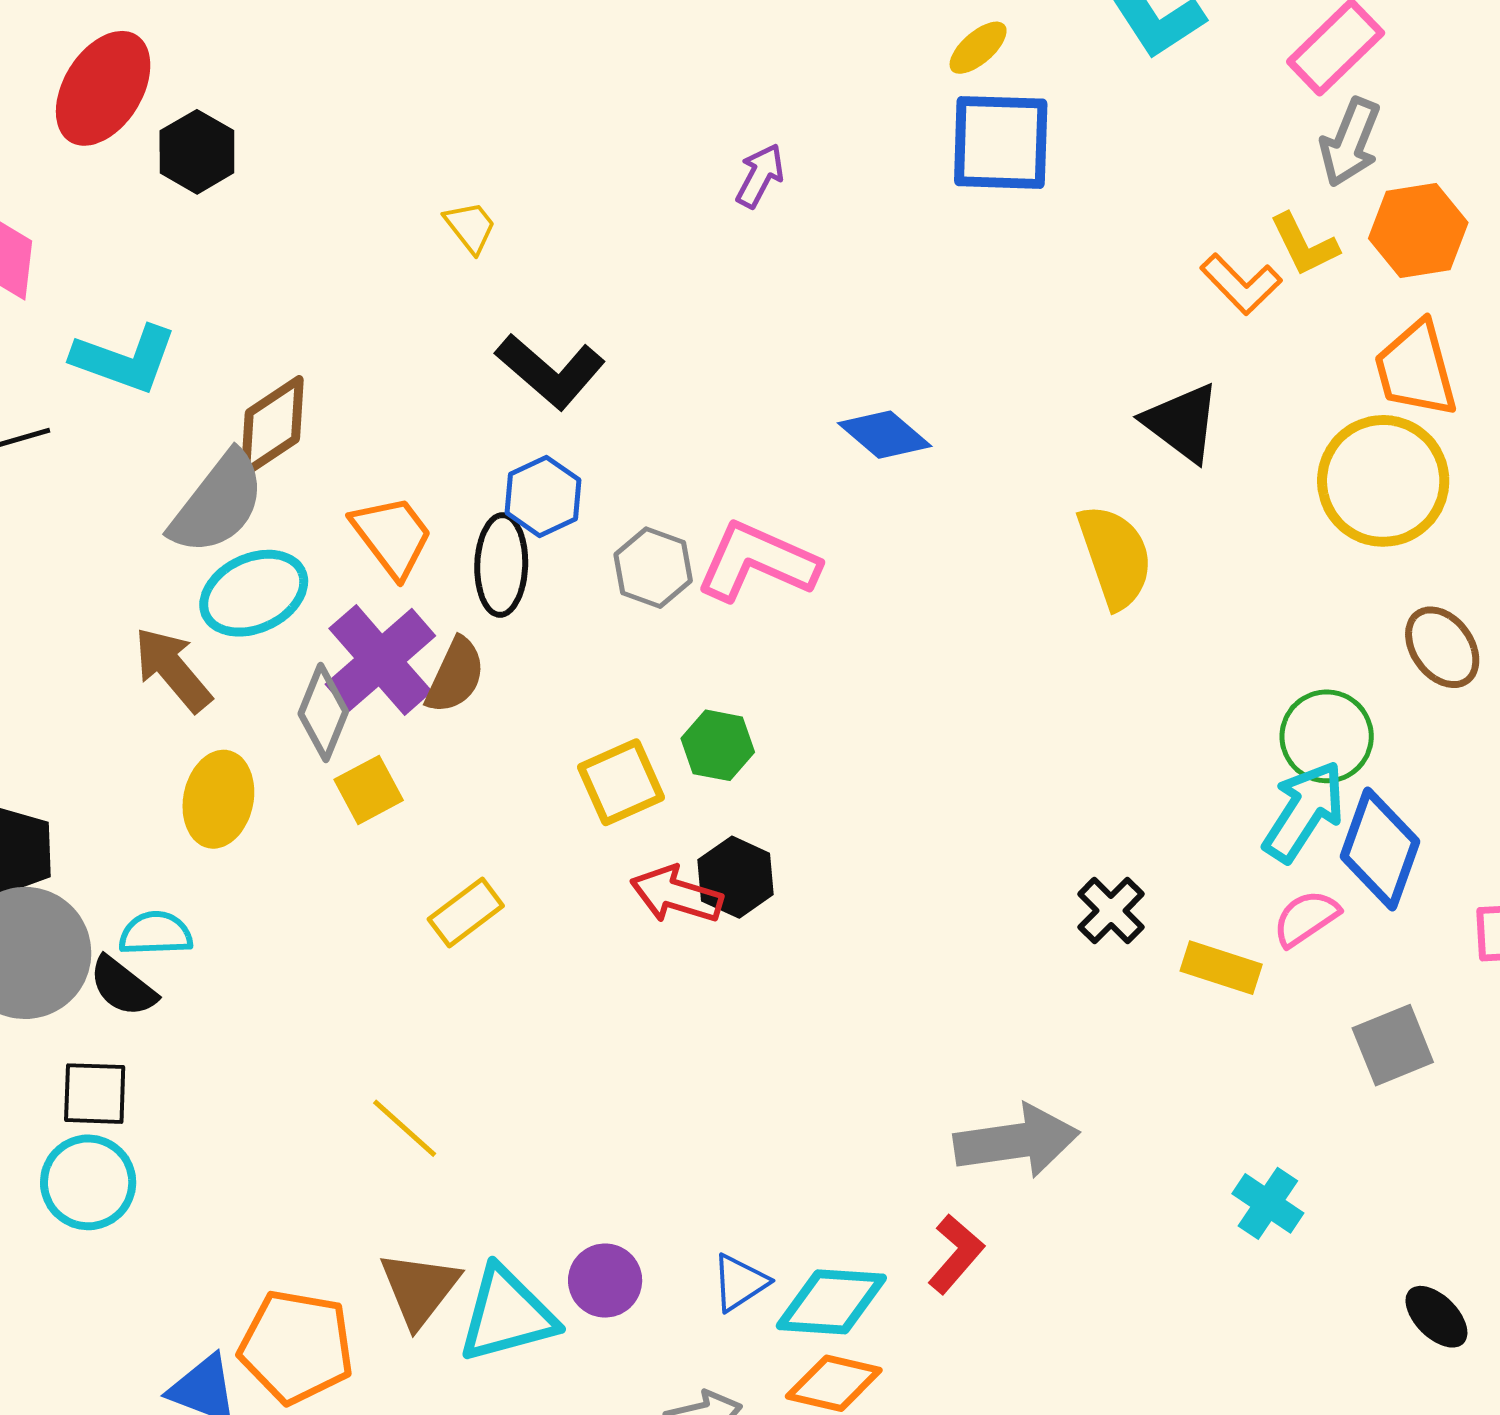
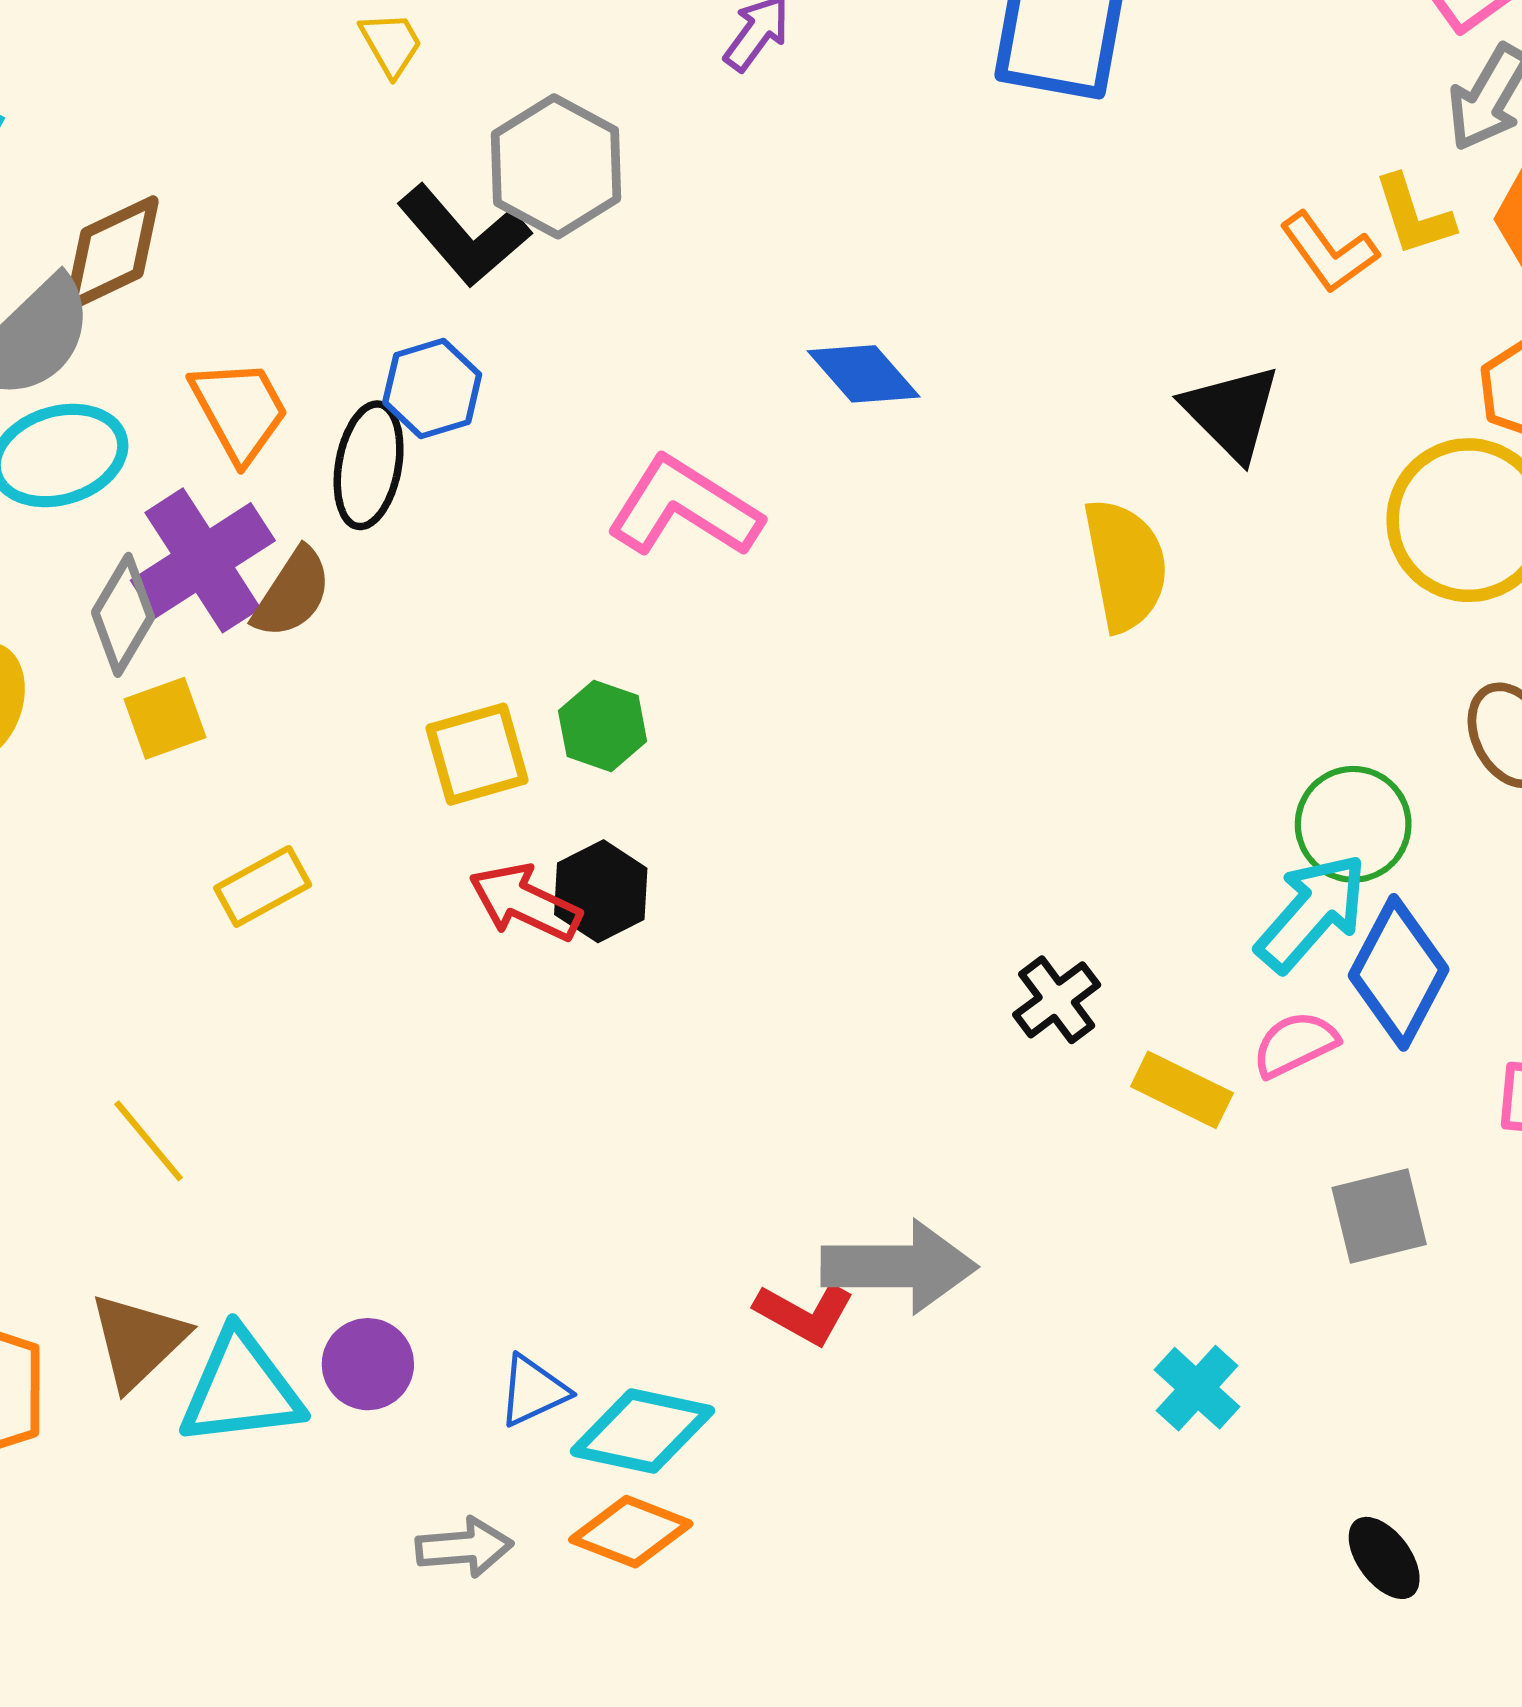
gray hexagon: (653, 568) -> (556, 166), moved, size x1.4
red L-shape: (956, 1254) -> (804, 1313), moved, turned 70

